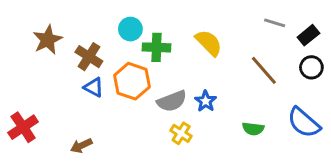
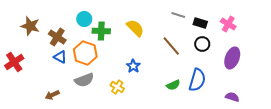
black rectangle: (308, 35) -> (200, 23), turned 56
brown star: (48, 40) -> (30, 26), turned -30
gray semicircle: (172, 101) -> (84, 80), moved
blue semicircle: (304, 123) -> (197, 80), turned -115
red cross: (23, 127) -> (14, 62), moved
green semicircle: (253, 129) -> (173, 85), moved, turned -32

